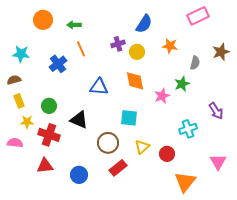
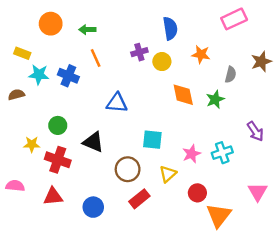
blue semicircle: (144, 24) -> (170, 28), turned -42
cyan star: (21, 54) -> (39, 75), moved
blue cross: (58, 64) -> (68, 76), turned -30
orange diamond: (135, 81) -> (183, 95), moved
pink star: (162, 96) -> (191, 154), moved
yellow rectangle: (19, 101) -> (22, 53), moved, turned -48
pink semicircle: (15, 143) -> (15, 186), moved
red circle: (167, 154) -> (197, 193), moved

